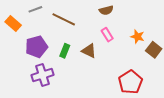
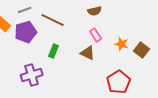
orange star: (138, 37) -> (122, 44), moved
purple pentagon: (36, 47) -> (26, 32), moved
brown triangle: (89, 51) -> (88, 53), moved

